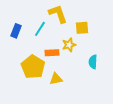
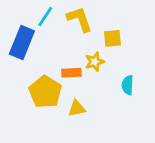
cyan line: (40, 29) -> (45, 16), moved
blue rectangle: (16, 31) -> (22, 43), size x1.6

